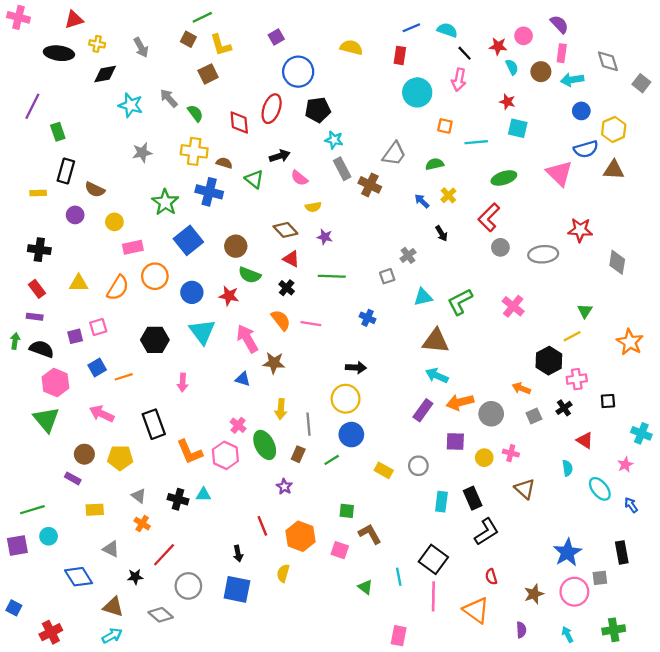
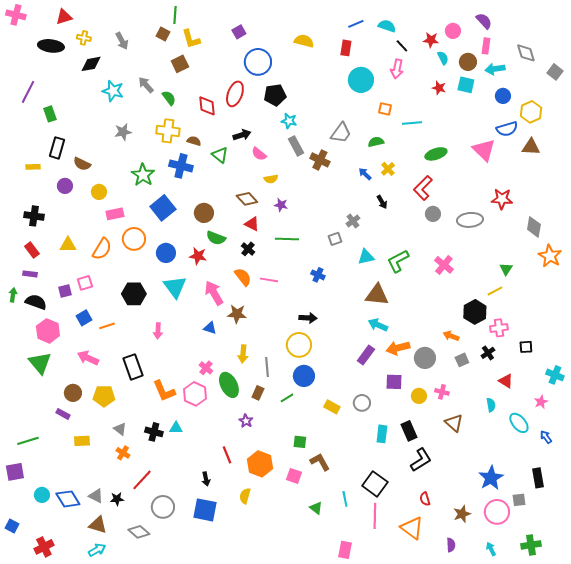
green line: (202, 17) -> (175, 15), turned -60
cyan square: (518, 128) -> (466, 85), moved
orange star: (630, 342) -> (550, 256), moved
cyan circle: (49, 536) -> (42, 495), moved
gray triangle: (111, 549) -> (96, 496), moved

